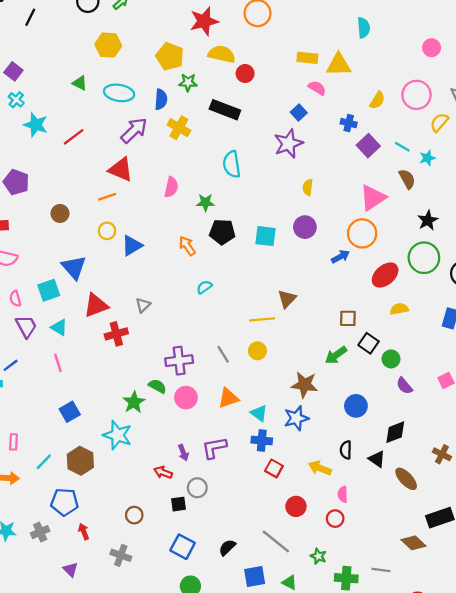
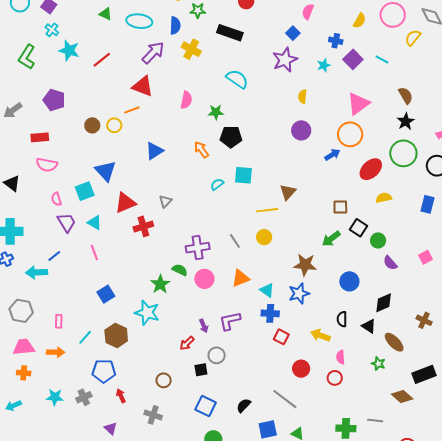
pink semicircle: (317, 88) -> (308, 12), turned -98
cyan star: (427, 158) -> (324, 65), moved
cyan semicircle: (232, 164) -> (237, 79), turned 135
brown semicircle: (407, 179) -> (406, 95), moved
yellow circle: (107, 231) -> (114, 125), moved
cyan square: (265, 236) -> (243, 175), moved
red arrow: (163, 472) -> (187, 343), turned -63
green star: (318, 556) -> (378, 364), moved

